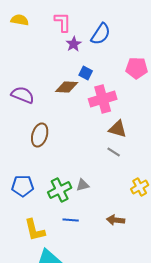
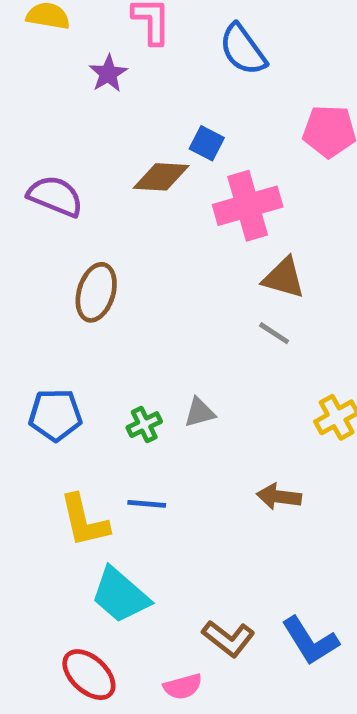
blue semicircle: (101, 34) -> (243, 50), turned 110
purple star: (74, 44) -> (108, 74), moved
green cross: (60, 190) -> (144, 425), size x0.6
blue line: (71, 220) -> (147, 504), moved

